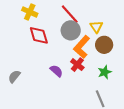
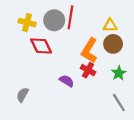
red line: (70, 14) -> (70, 17), turned 60
yellow triangle: (96, 27) -> (110, 25), moved, turned -48
gray circle: (71, 30) -> (54, 20), moved

